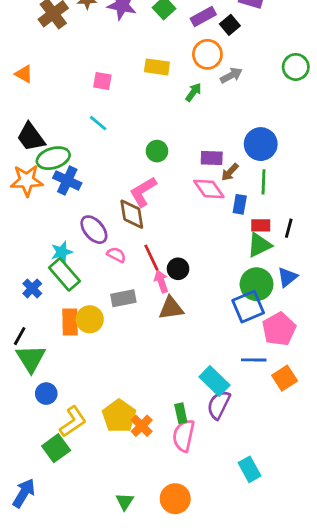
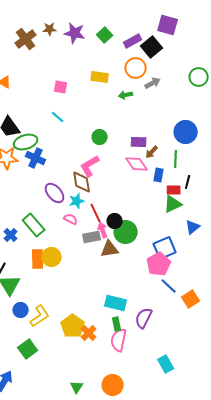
black square: (230, 25) -> (152, 47), size x1.5
green arrow: (193, 92) -> (126, 95), turned -136
blue circle: (261, 144) -> (186, 132), moved
black line: (289, 228) -> (188, 182), moved
cyan star: (62, 252) -> (77, 201), moved
pink semicircle: (116, 255) -> (71, 219), moved
green circle: (257, 284) -> (126, 232), moved
gray rectangle: (123, 298) -> (92, 237), moved
pink pentagon: (279, 329) -> (159, 264), moved
blue line: (254, 360) -> (169, 286), turned 42
cyan rectangle: (214, 381) -> (116, 303), moved, turned -30
yellow L-shape: (73, 422) -> (40, 316), moved

